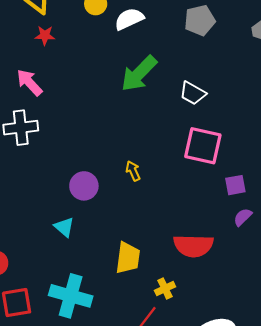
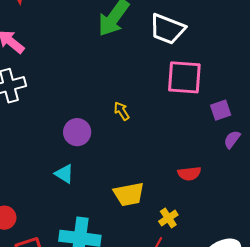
white trapezoid: (193, 93) -> (167, 29), size x1.4
red semicircle: (193, 246) -> (189, 173), size x0.6
yellow trapezoid: (128, 258) -> (129, 194), turned 80

